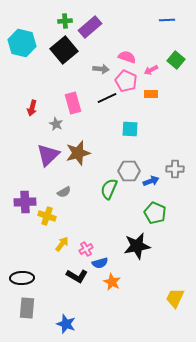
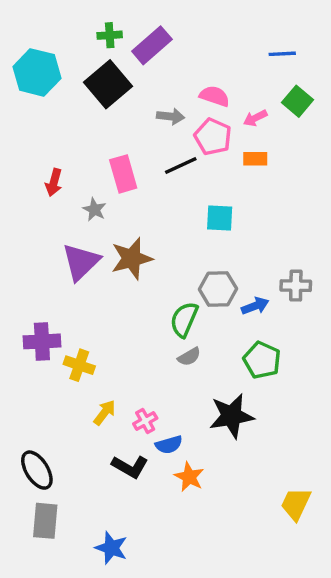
blue line: (167, 20) -> (282, 54), moved
gray semicircle: (64, 192) -> (189, 357), moved
black ellipse: (22, 278) -> (37, 470), turned 60

